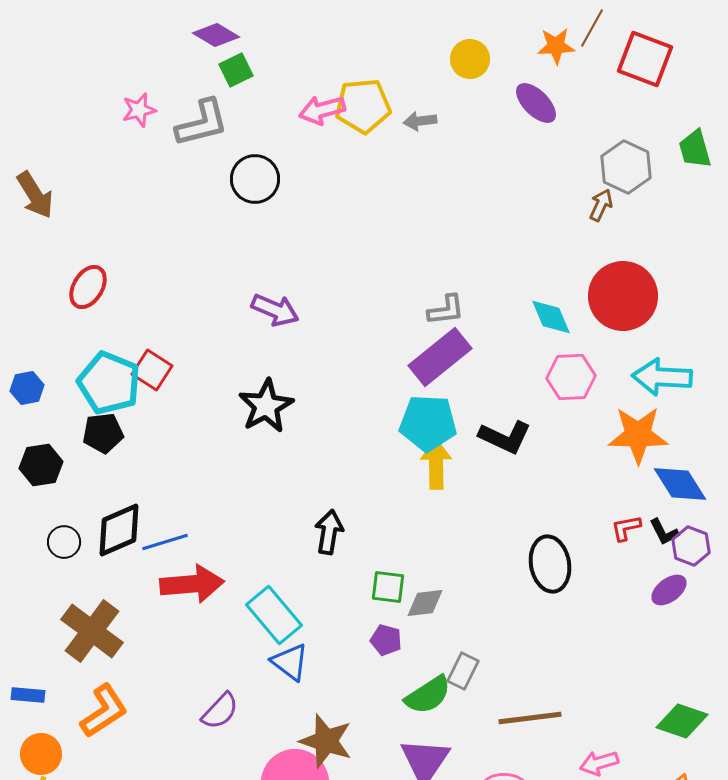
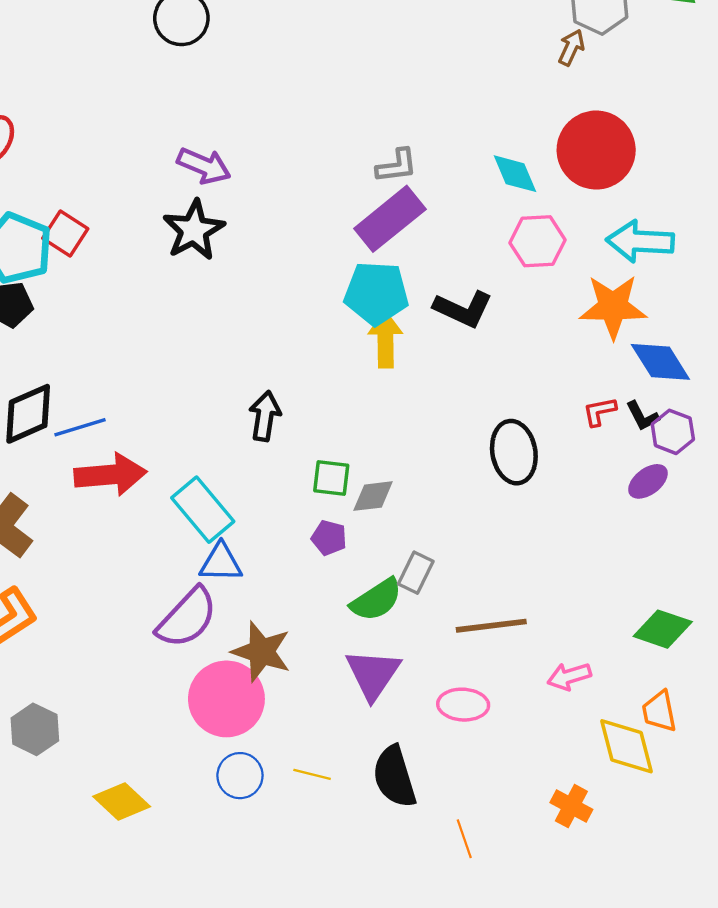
black star: (266, 406) -> (194, 230), moved
blue triangle: (290, 662) -> (221, 563), turned -36
purple semicircle: (220, 711) -> (187, 618), moved, size x1.5

